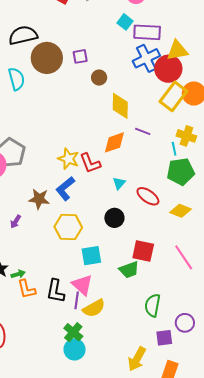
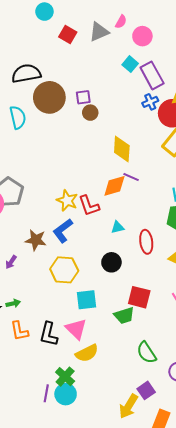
purple rectangle: (147, 32) -> (152, 75), turned 56
blue cross: (146, 58) -> (150, 102), size x0.6
brown circle: (99, 78) -> (90, 113), moved
purple line: (143, 131) -> (131, 177), moved
cyan triangle: (119, 183) -> (118, 227), turned 32
red ellipse: (148, 196) -> (146, 242), turned 45
green arrow: (18, 274) -> (13, 303), moved
purple line: (77, 300) -> (46, 393), moved
green semicircle: (153, 305) -> (146, 353), turned -45
purple square: (164, 338) -> (146, 390), moved, turned -30

